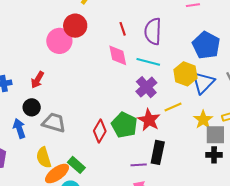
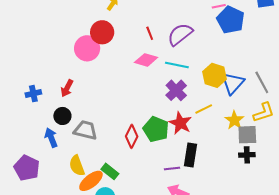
purple semicircle: (153, 31) -> (180, 34), turned 52
blue pentagon: (206, 45) -> (231, 20), moved
pink diamond: (118, 55) -> (146, 60), turned -60

